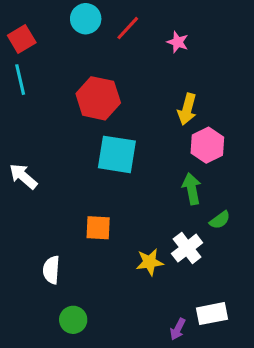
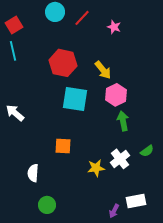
yellow arrow: (187, 109) -> (103, 70), moved, turned -54
pink hexagon: (207, 145) -> (116, 95), moved
green semicircle: (220, 220) -> (147, 151), moved

